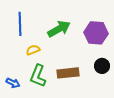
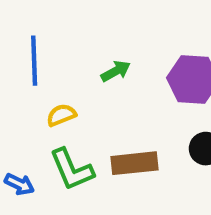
green arrow: (59, 29) -> (116, 71), size x0.6
green L-shape: (38, 76) -> (72, 169), turned -45

